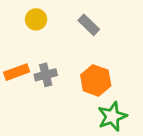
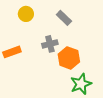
gray cross: (46, 75) -> (50, 44), moved

